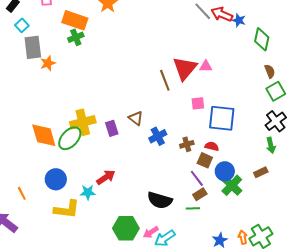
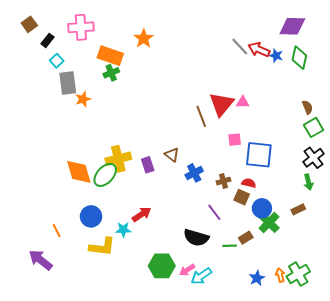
green diamond: (262, 39) -> (299, 58), moved
purple line: (197, 178) -> (214, 212), moved
brown rectangle: (200, 194) -> (246, 238), moved

